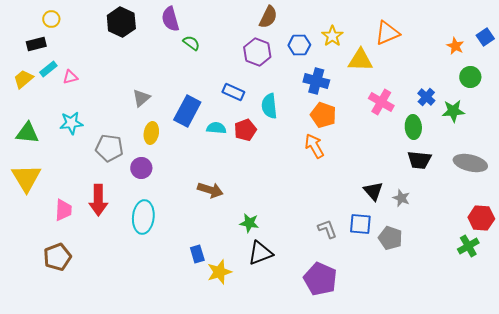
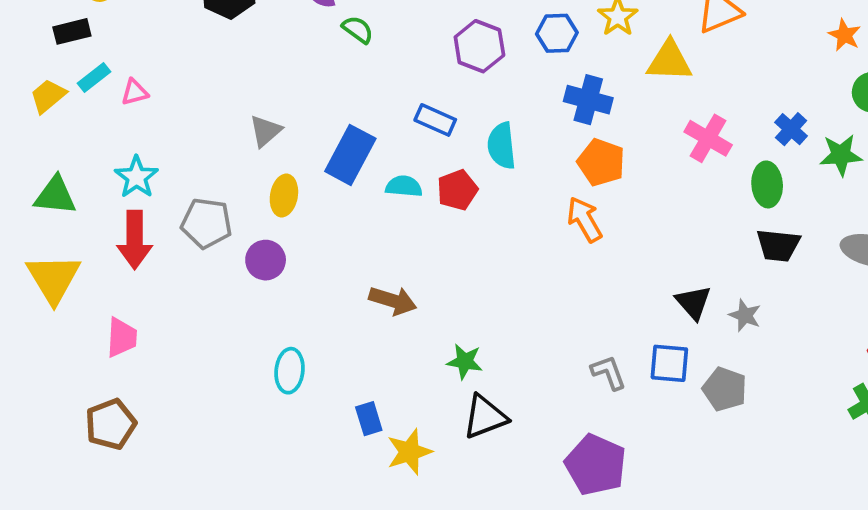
cyan star: (71, 123) -> (136, 177), turned -30
red arrow: (98, 200) -> (135, 240), moved
cyan ellipse: (143, 217) -> (290, 371), moved, size x0.7

